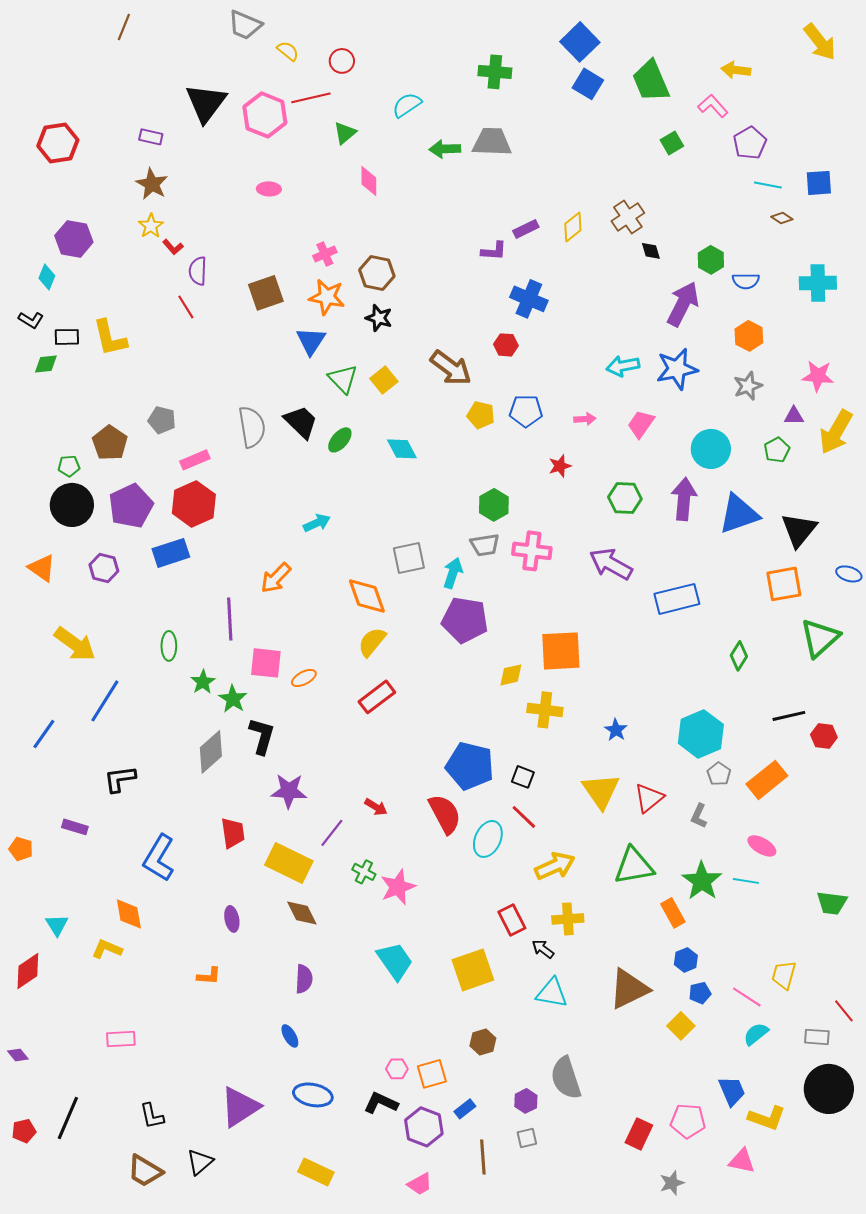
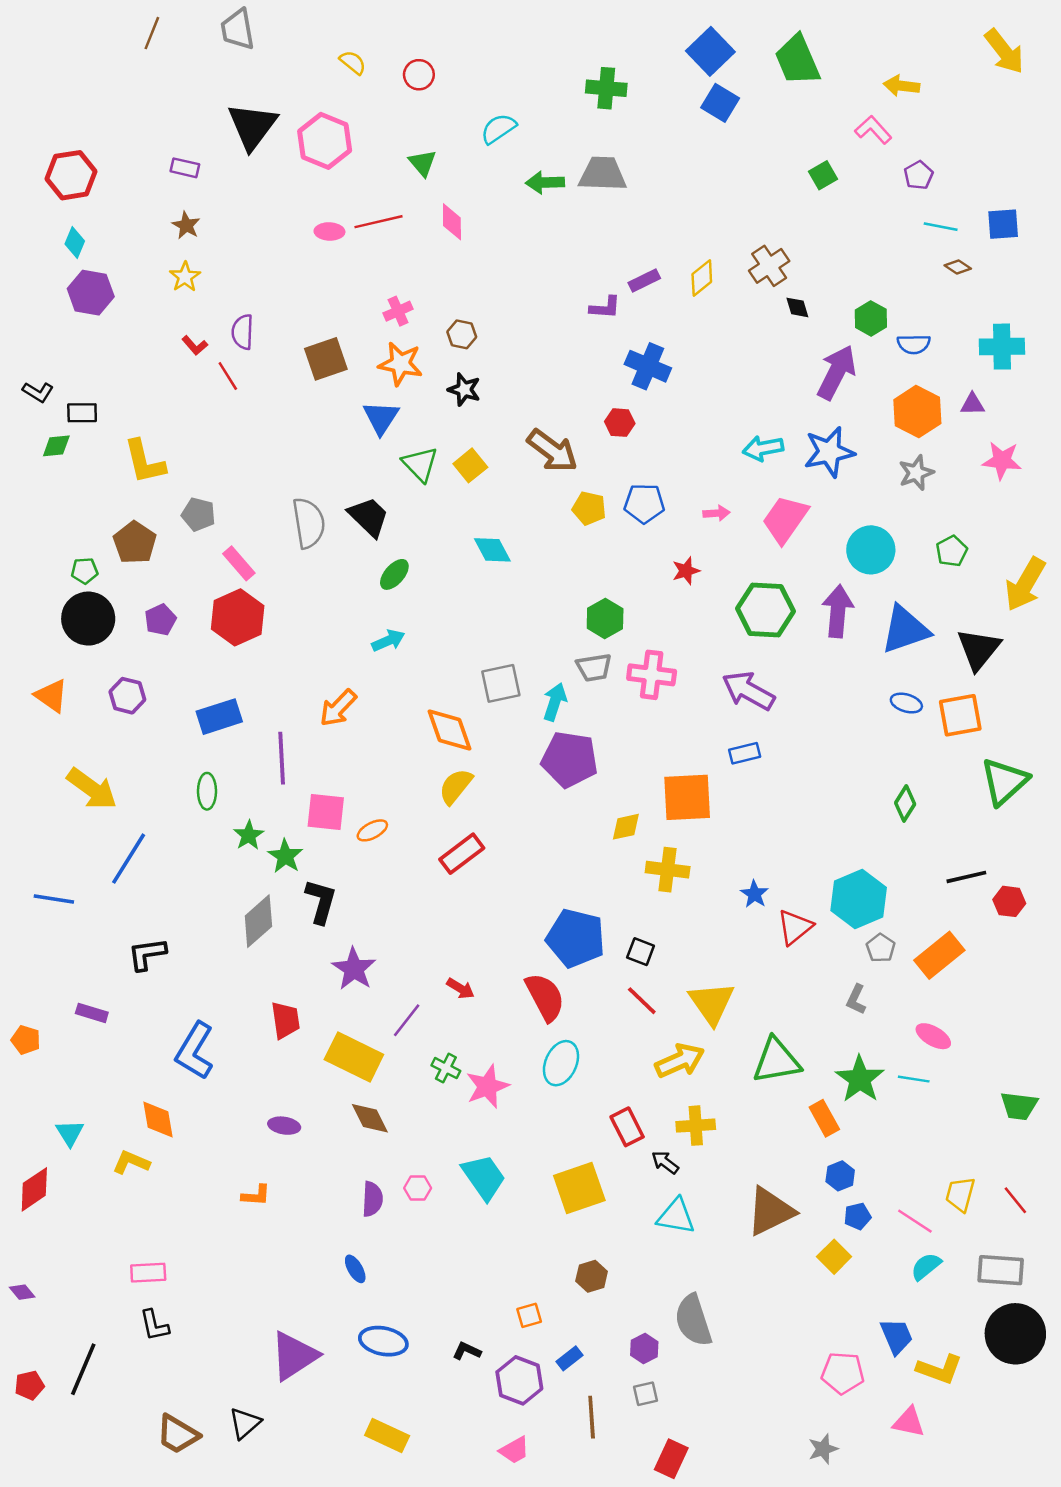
gray trapezoid: (245, 25) -> (238, 29), moved, turned 57
green trapezoid: (651, 81) -> (797, 60), moved
red line: (311, 98) -> (378, 222), moved
green triangle: (345, 133) -> (423, 163), turned -30
purple pentagon: (750, 143) -> (919, 175), size x0.7
brown star: (152, 184) -> (186, 225), size x0.7
red L-shape: (173, 247) -> (195, 345), moved
brown hexagon: (377, 273) -> (462, 334), size x0.7
cyan diamond: (47, 277) -> (75, 243), moved
orange hexagon: (749, 336) -> (917, 412), size x1.4
yellow L-shape: (110, 338) -> (145, 462), moved
purple triangle: (794, 416) -> (972, 404), moved
pink trapezoid: (641, 424) -> (785, 519), size x1.4
yellow arrow: (836, 432) -> (1025, 584), moved
green ellipse: (340, 440) -> (394, 574), moved
pink rectangle: (195, 460) -> (239, 563), turned 72
green hexagon: (625, 498) -> (766, 610), size x1.4
purple pentagon: (131, 506) -> (160, 620), size x0.6
blue rectangle: (171, 553) -> (219, 717), moved
blue ellipse: (849, 574) -> (906, 703), moved
blue rectangle: (677, 599) -> (745, 753), moved, size x0.6
blue line: (44, 734) -> (54, 899), turned 64
purple star: (289, 791) -> (354, 969), turned 30
yellow triangle: (601, 791) -> (712, 1003), moved
red triangle: (649, 798) -> (795, 927), moved
cyan ellipse: (488, 839) -> (561, 1063), moved
purple ellipse: (232, 919) -> (284, 1126), turned -70
red line: (844, 1011) -> (1015, 1200), moved
gray rectangle: (817, 1037) -> (1001, 1270), size x1.5
pink hexagon: (397, 1069) -> (418, 1188), moved
orange square: (432, 1074) -> (529, 1315), size x0.7
black L-shape: (381, 1103) -> (467, 1351), size x0.7
black L-shape: (152, 1116) -> (154, 1325), moved
red rectangle: (639, 1134) -> (671, 1459), moved

